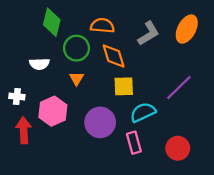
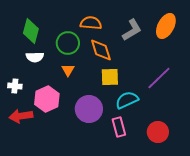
green diamond: (52, 22) -> (31, 31), moved
red arrow: (24, 130) -> (21, 116), turned -95

